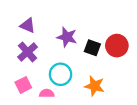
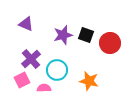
purple star: (67, 37) -> (63, 35), turned -30
black square: (92, 48) -> (86, 35), moved
purple cross: (28, 52) -> (31, 59), moved

